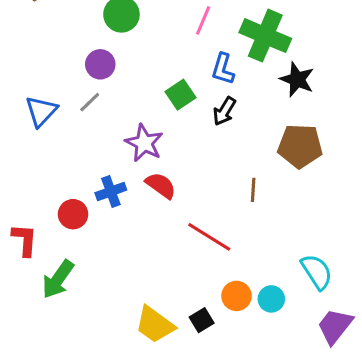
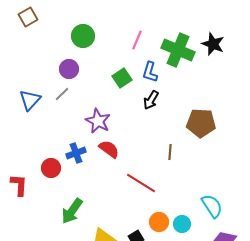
black star: (297, 79) -> (213, 44), moved
green square: (180, 95) -> (122, 78), moved
green arrow: (58, 279) -> (72, 211), moved

